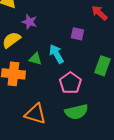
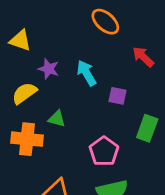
purple square: (77, 34) -> (117, 96), moved
cyan arrow: (56, 54) -> (86, 73), moved

